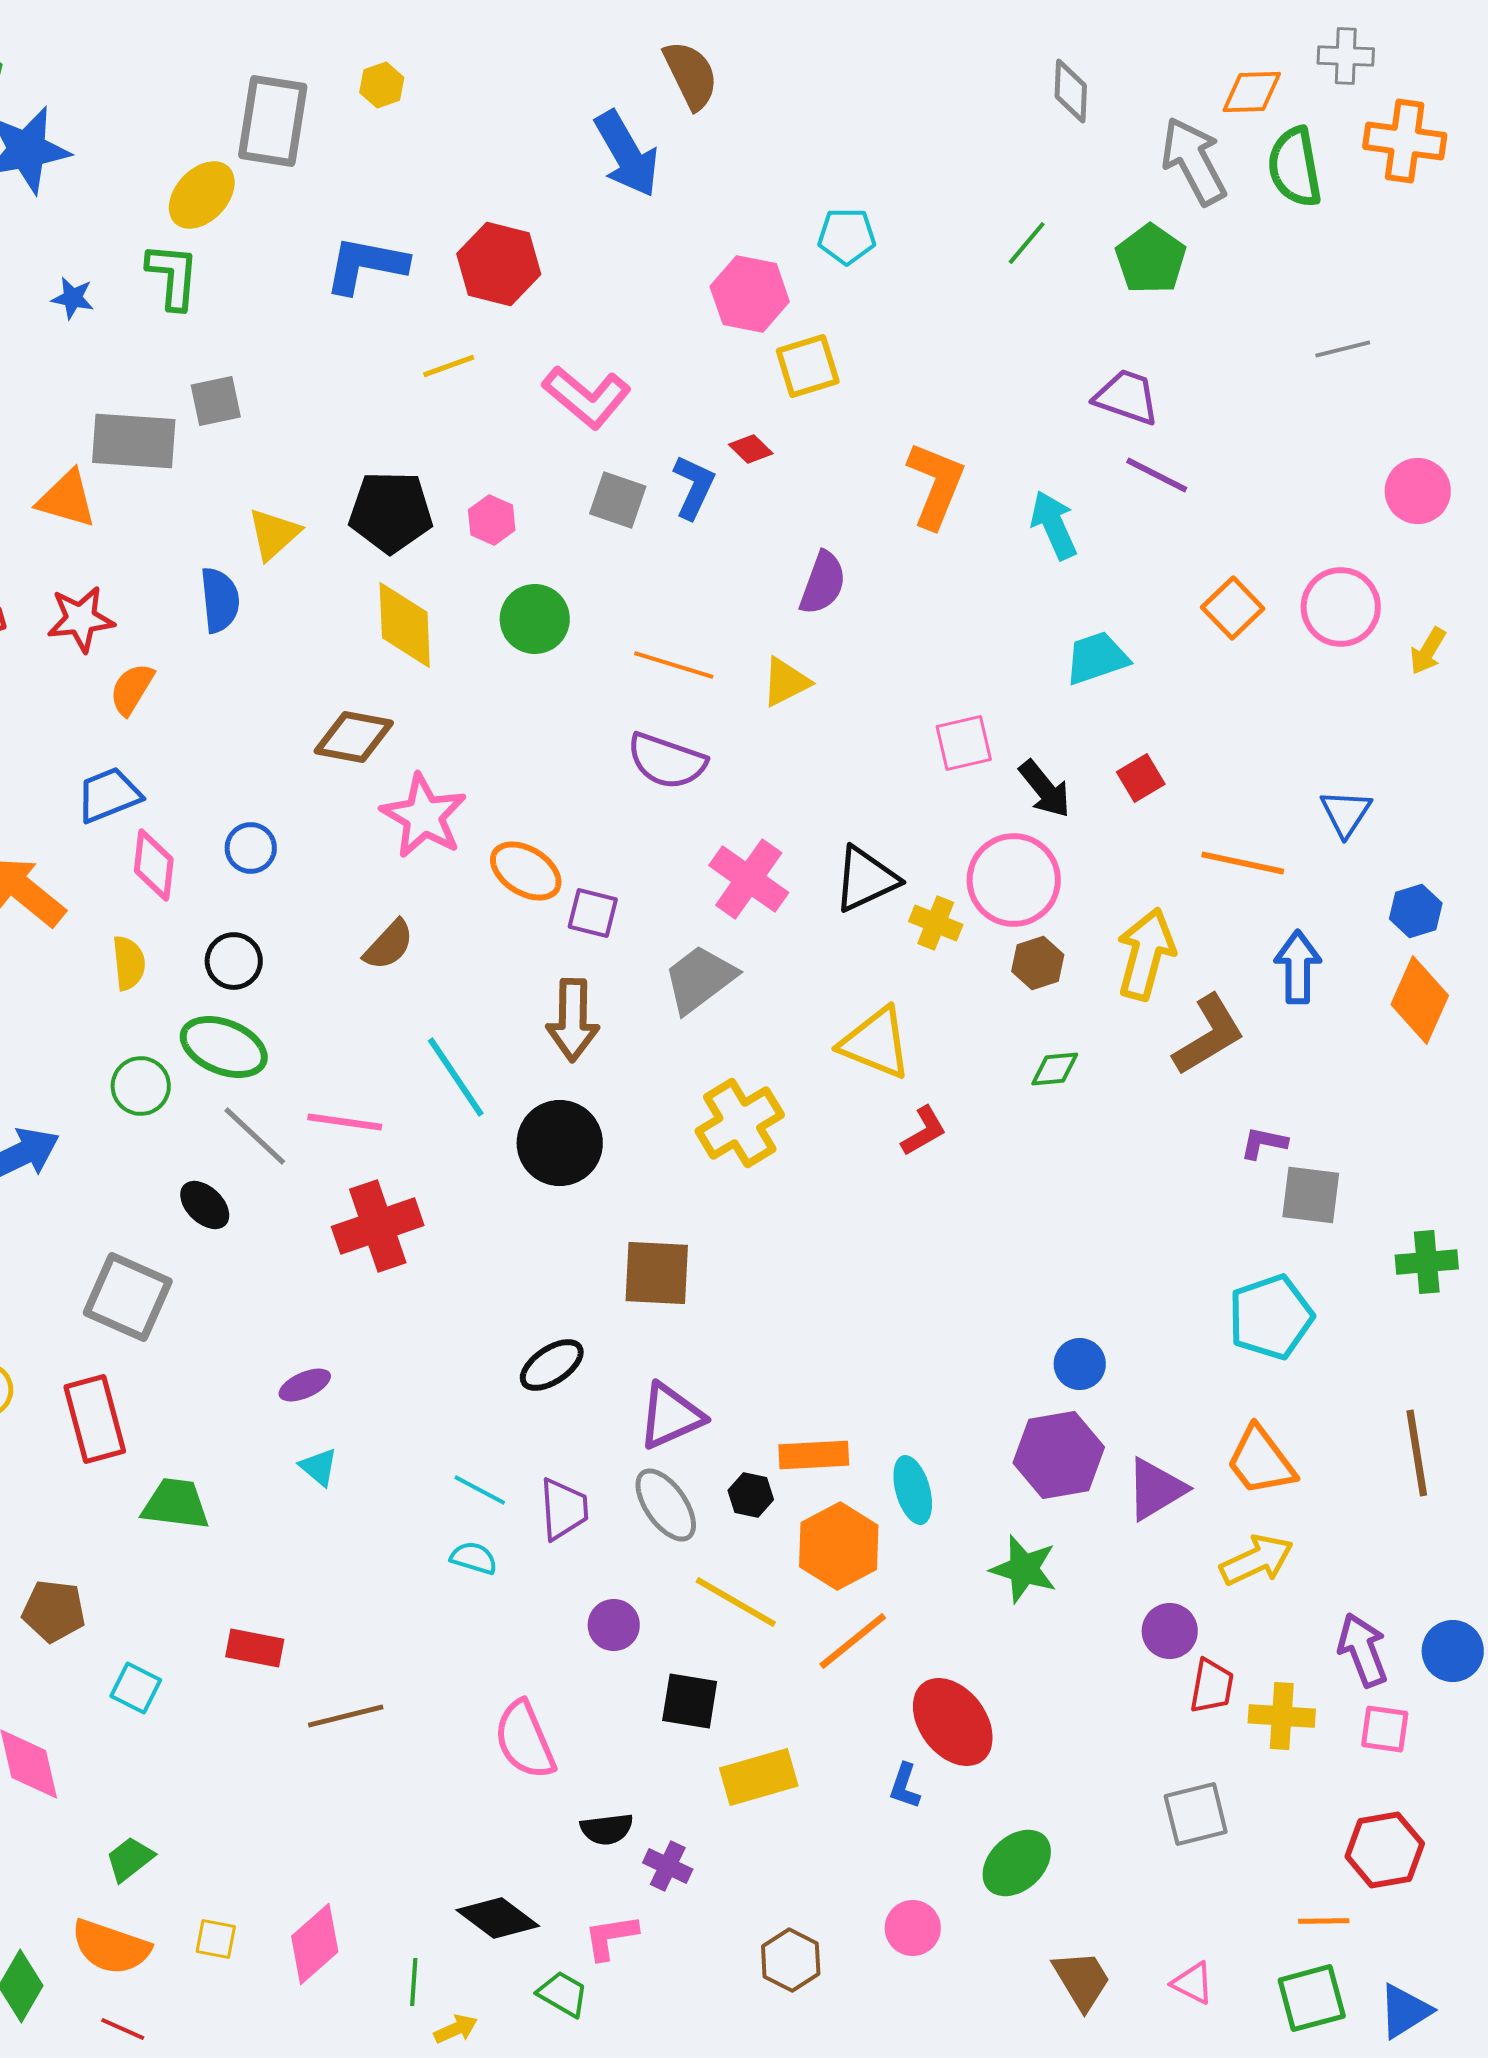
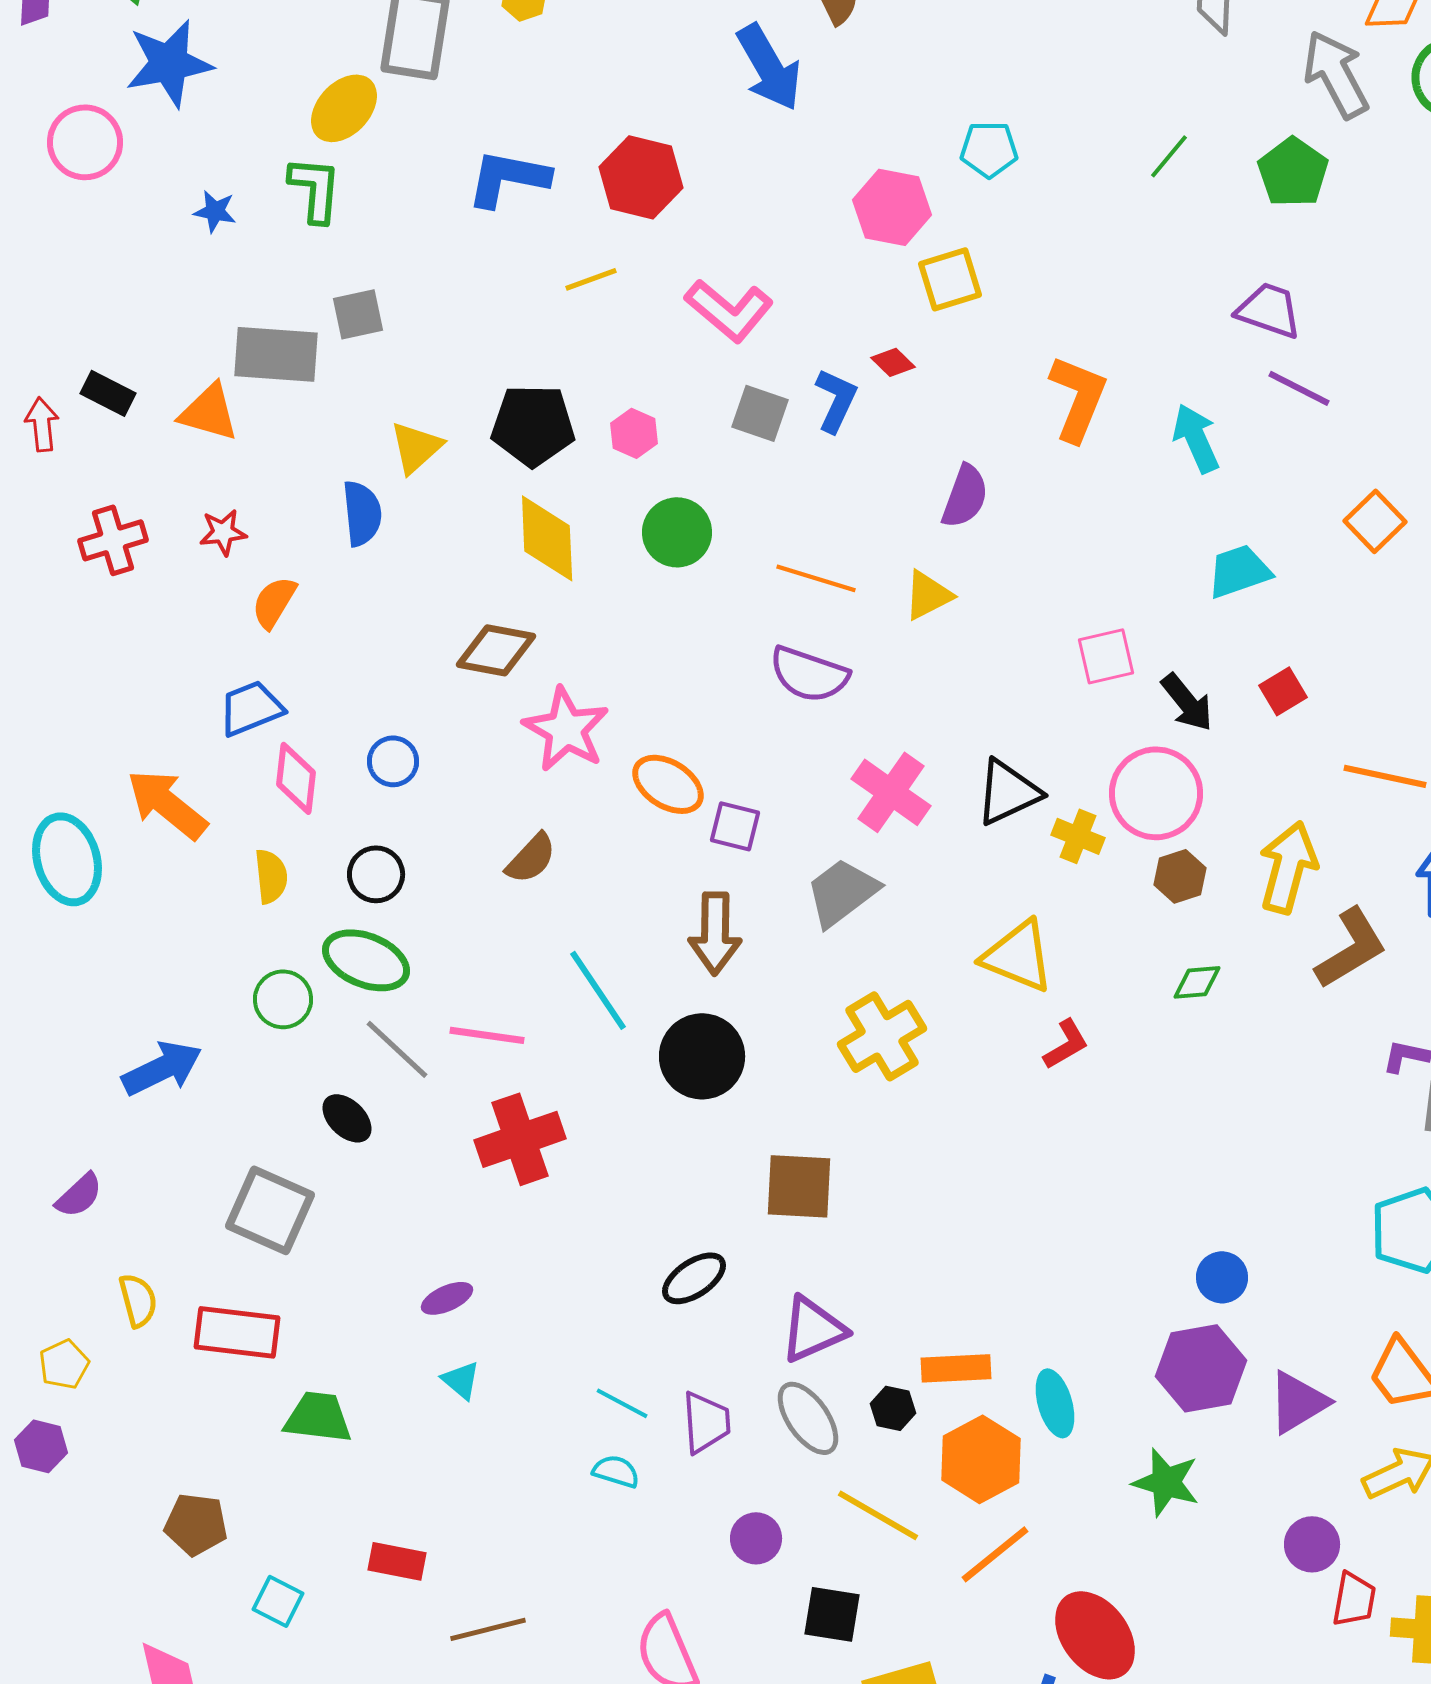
red star: (81, 619) -> (223, 532), size x0.7
red rectangle: (95, 1419) -> (237, 1332), turned -68

